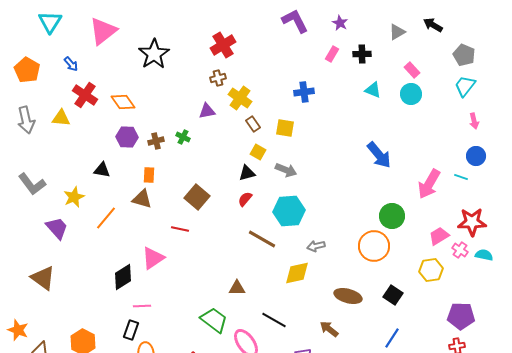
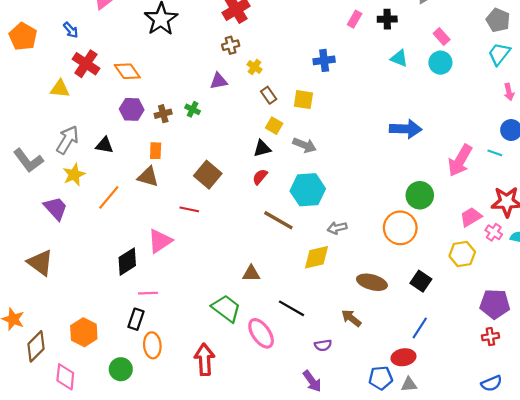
yellow cross: (240, 98) -> (255, 67), size x0.6
gray arrow: (26, 120) -> (67, 140), moved, turned -136
blue arrow: (379, 155) -> (406, 129), turned -48

